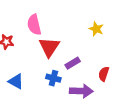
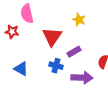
pink semicircle: (34, 25) -> (27, 14), moved
yellow star: (96, 29) -> (79, 20), moved

